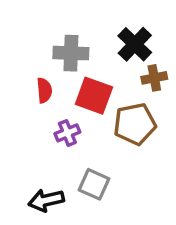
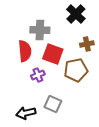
black cross: (135, 44) -> (76, 14), moved
red semicircle: (44, 90) -> (25, 51), size x1.5

